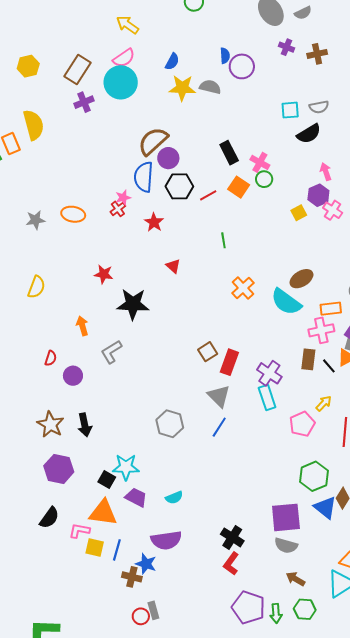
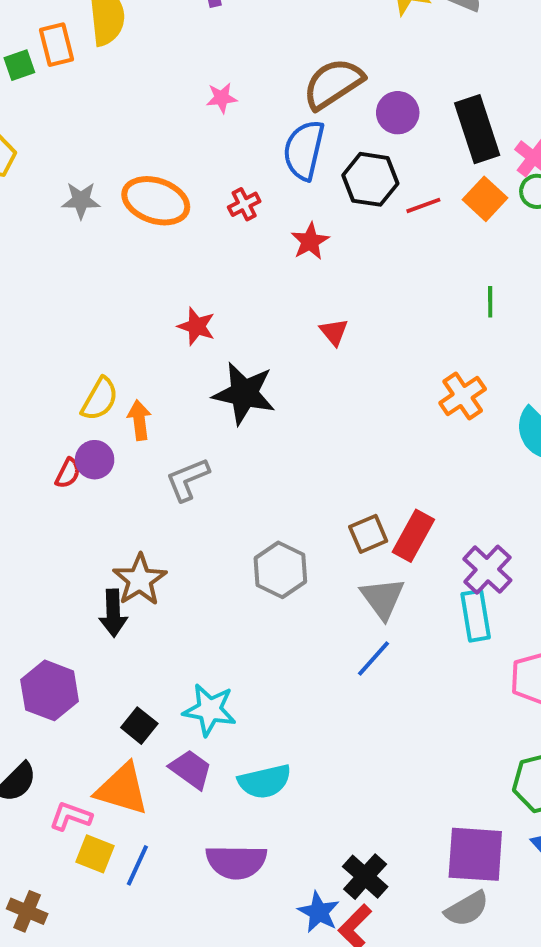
black rectangle: (229, 153) -> (477, 129), size x1.4
purple circle: (168, 158) -> (398, 113), moved
pink star: (123, 198) -> (222, 98), moved
orange ellipse: (73, 214) -> (156, 201), size x1.4
green line: (223, 240) -> (490, 302), moved
yellow semicircle: (36, 287) -> (100, 399), moved
brown square: (208, 352) -> (368, 534), moved
purple circle: (73, 376) -> (95, 460), moved
brown star: (50, 424) -> (140, 580), moved
gray hexagon: (170, 424) -> (280, 570), moved
cyan star: (126, 467) -> (210, 710), moved
cyan semicircle: (174, 498) -> (265, 781), size x1.5
gray semicircle: (286, 546) -> (467, 909), turned -55
blue star: (146, 564) -> (319, 912), moved
brown cross: (132, 577) -> (27, 911), moved

